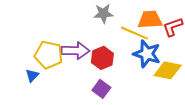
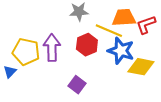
purple arrow: (75, 51) -> (52, 48), turned -92
red hexagon: (102, 58) -> (87, 45), moved

